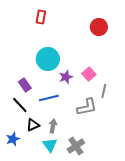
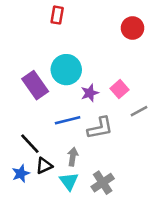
purple rectangle: (25, 85) -> (35, 85), moved, size x1.5
gray line: (104, 91) -> (139, 111), turned 48
black line: (20, 105) -> (30, 144), moved
gray L-shape: (87, 107) -> (100, 128), moved
black triangle: (33, 125) -> (44, 166), moved

